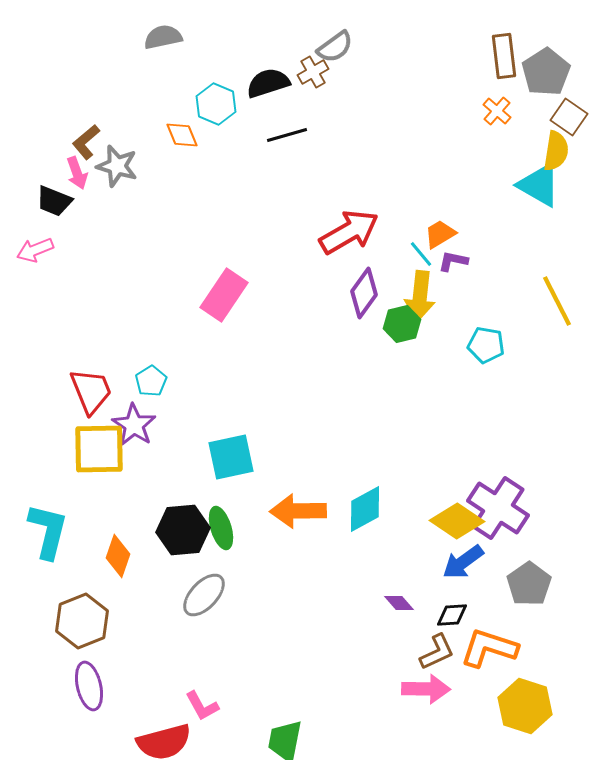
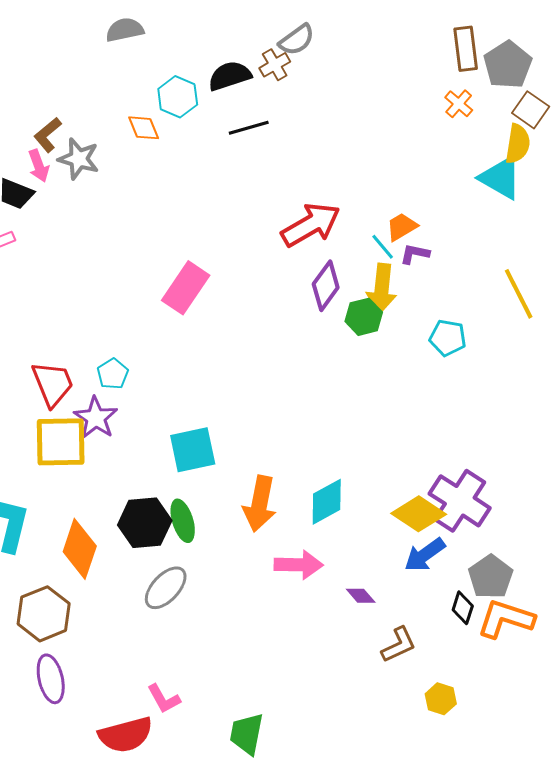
orange arrow: (298, 511) -> (260, 504), turned -78
orange diamond: (118, 556) -> (80, 549), size x1.4
black diamond: (452, 615) -> (463, 608), moved, turned -68
orange L-shape: (489, 648) -> (506, 619), moved
pink arrow: (426, 689) -> (299, 565), moved
yellow hexagon: (525, 706) -> (441, 699), moved, size x0.6

